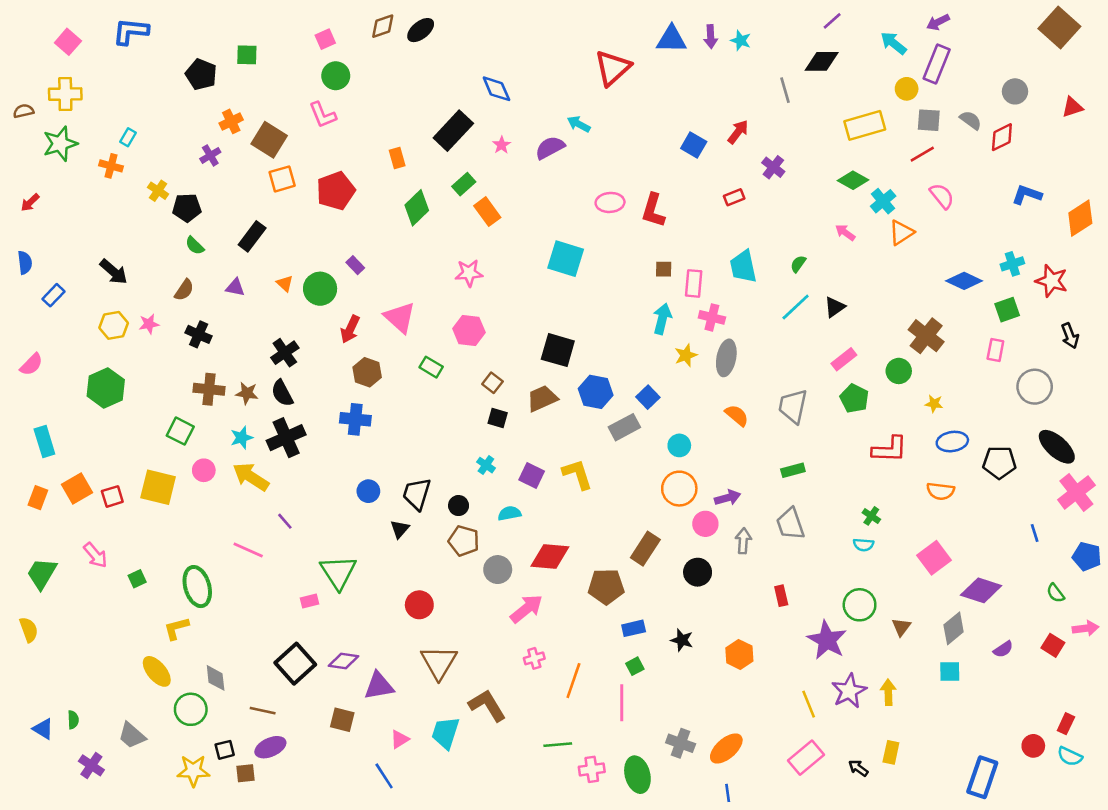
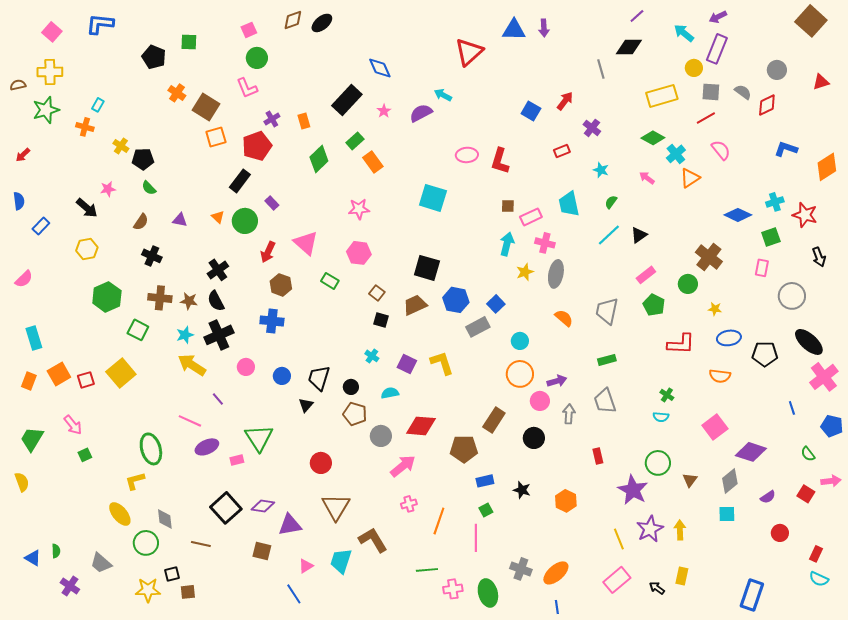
cyan star: (741, 40) -> (601, 170), moved
orange cross: (231, 121) -> (177, 93), turned -30
purple cross: (210, 155) -> (272, 119), moved
black rectangle: (252, 236) -> (240, 181), moved
pink rectangle: (694, 283) -> (531, 217), turned 60
pink star: (149, 324) -> (108, 189), moved
green hexagon: (106, 388) -> (107, 297), moved
pink circle: (204, 470) -> (246, 367), moved
yellow square: (158, 487) -> (121, 373), turned 36
green square: (137, 579) -> (85, 455), moved
red circle: (1033, 746) -> (780, 533), moved
purple ellipse: (270, 747) -> (207, 447), moved

